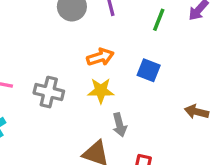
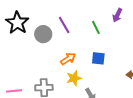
green line: (159, 20) -> (96, 27), turned -32

